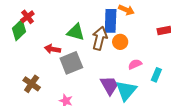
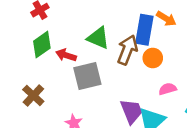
green diamond: (19, 30) -> (42, 45), moved

